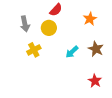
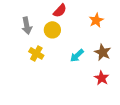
yellow cross: (34, 50) -> (36, 53), turned -32
red star: (95, 81) -> (102, 78), moved

